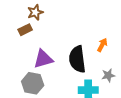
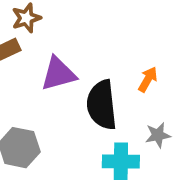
purple triangle: (43, 59) -> (58, 74), moved

